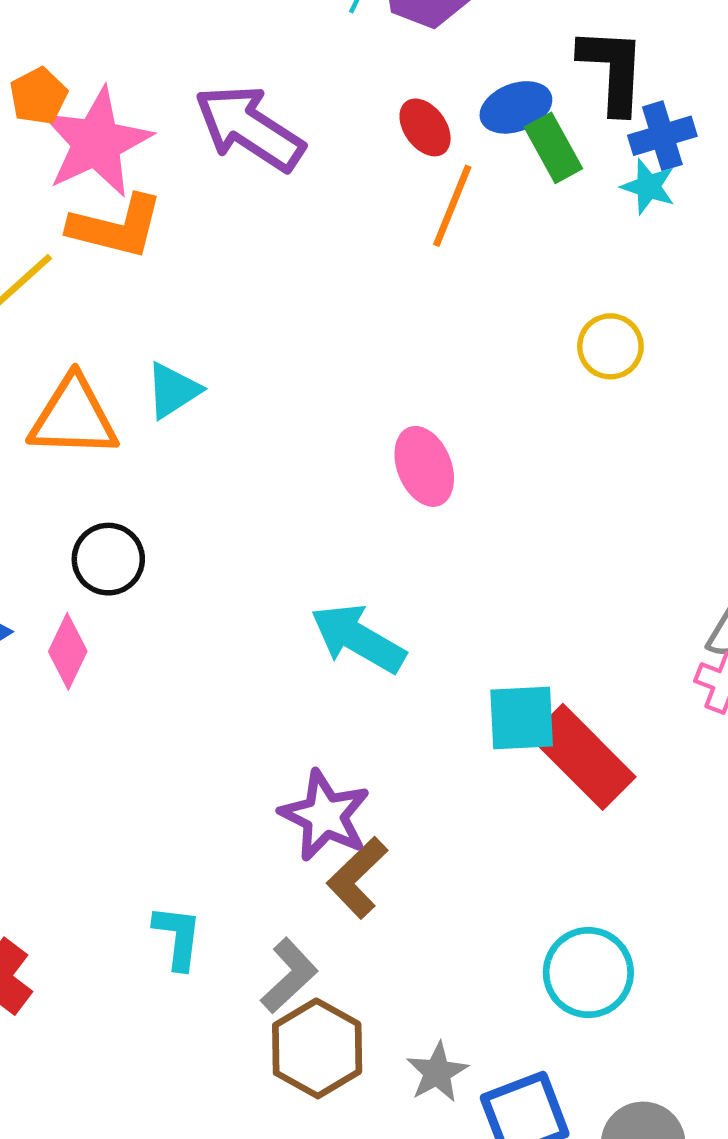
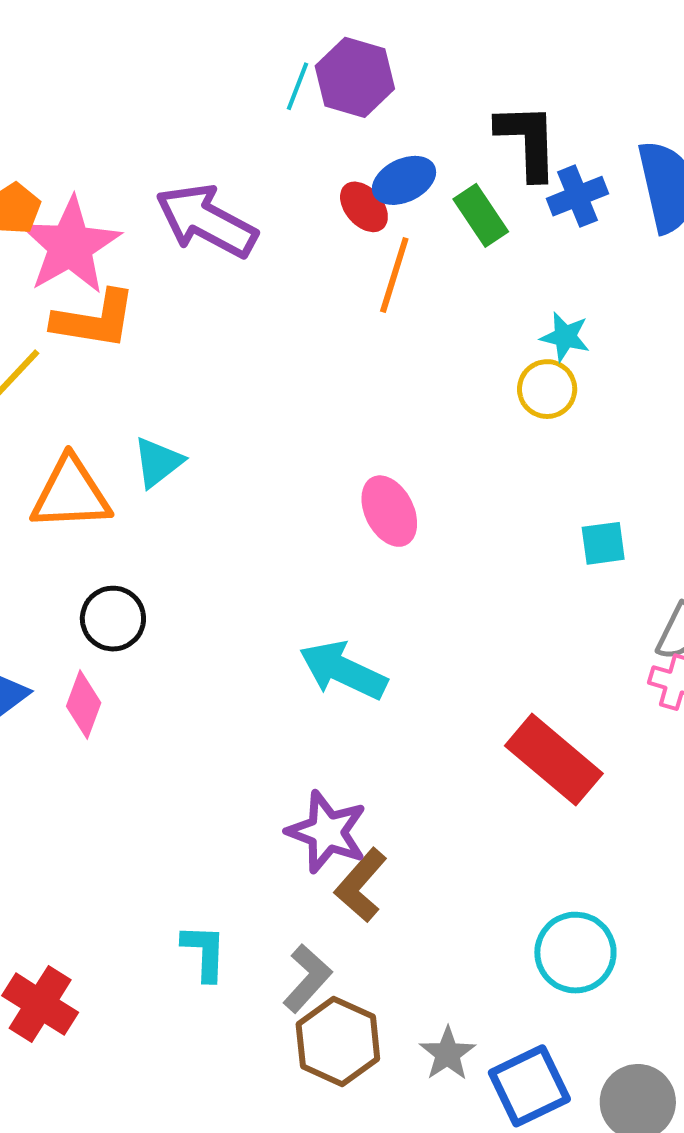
blue ellipse: (516, 107) -> (404, 180), moved
cyan star: (648, 187) -> (565, 337), moved
cyan square: (522, 718) -> (603, 543), moved, size x0.7

